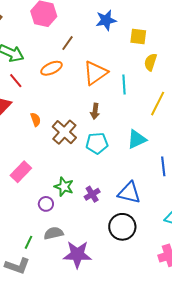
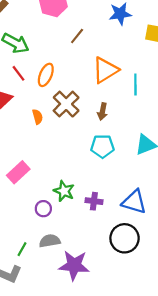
orange ellipse: (51, 68) -> (46, 75), moved, turned -45
brown cross: (64, 132) -> (66, 104), moved
purple cross: (92, 194) -> (94, 201), turned 35

